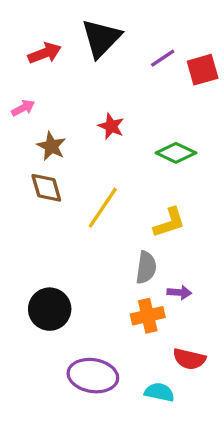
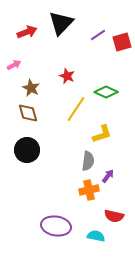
yellow line: (103, 208) -> (76, 109), moved
purple arrow: (179, 292) -> (108, 176), turned -56
black circle: (50, 309) -> (27, 150), moved

